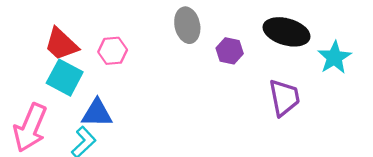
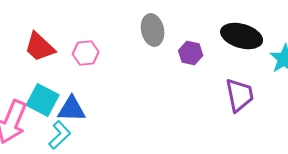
cyan square: (65, 78) -> (43, 100), moved

